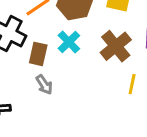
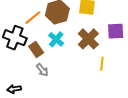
brown rectangle: (38, 54) -> (36, 49), turned -42

